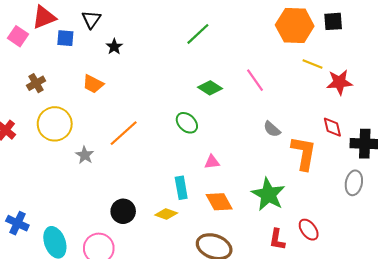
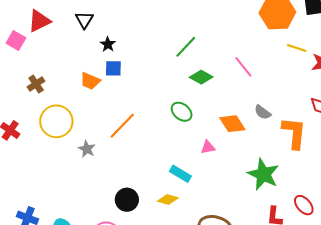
green line: (198, 34) -> (186, 47), moved
blue square: (65, 38) -> (113, 68), moved
cyan rectangle: (181, 188) -> (180, 174), turned -45
orange diamond: (219, 202) -> (232, 124), moved

